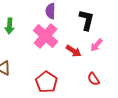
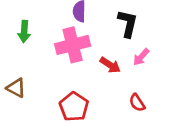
pink cross: (45, 36) -> (73, 45), turned 35

